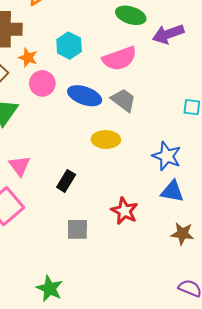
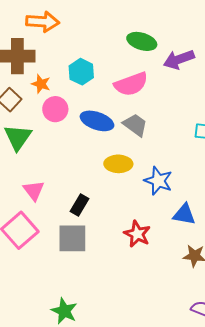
blue star: (167, 156) -> (158, 181), moved
gray square: (77, 229) -> (72, 238), moved, size x1.4

